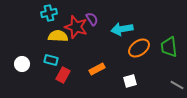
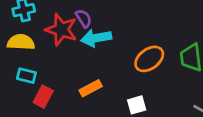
cyan arrow: (122, 29) -> (96, 38), moved
yellow semicircle: (58, 36) -> (21, 42), moved

